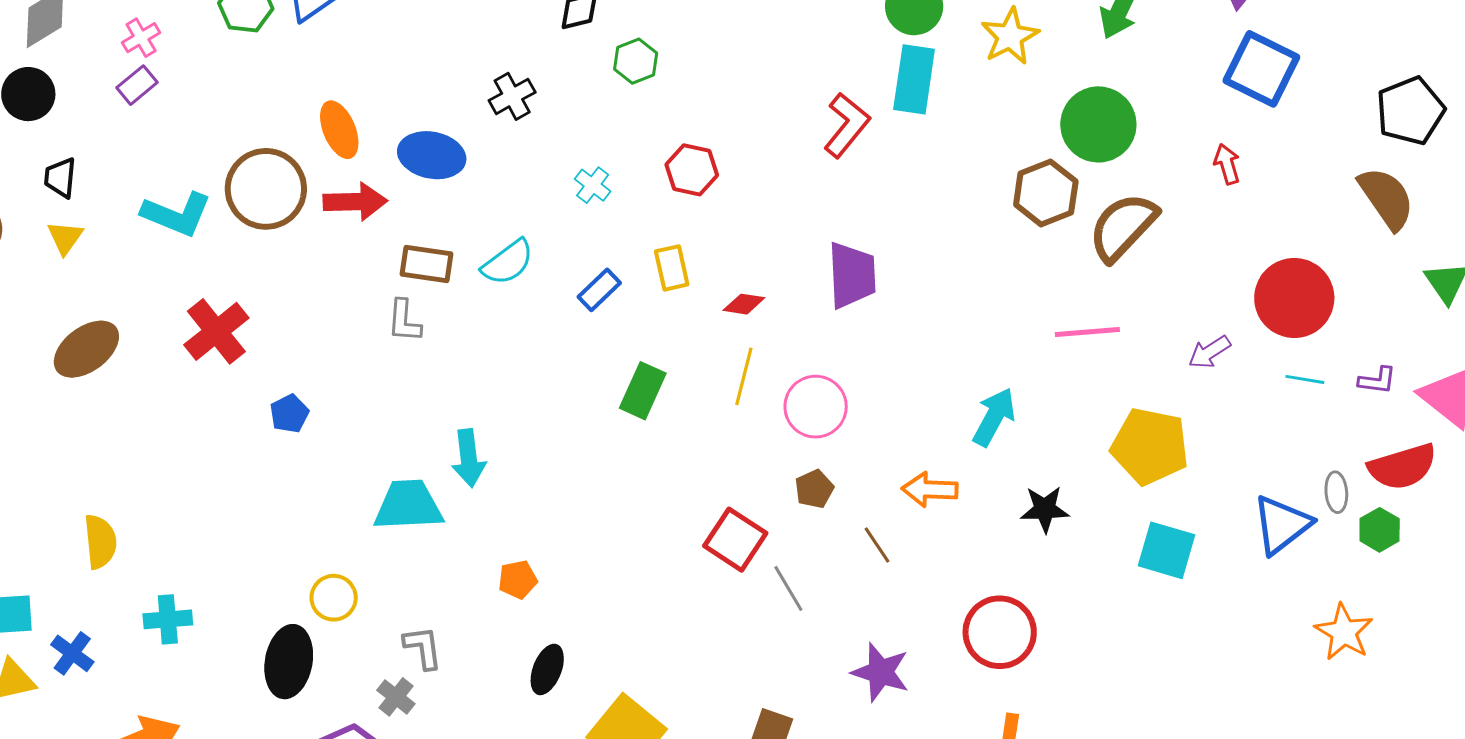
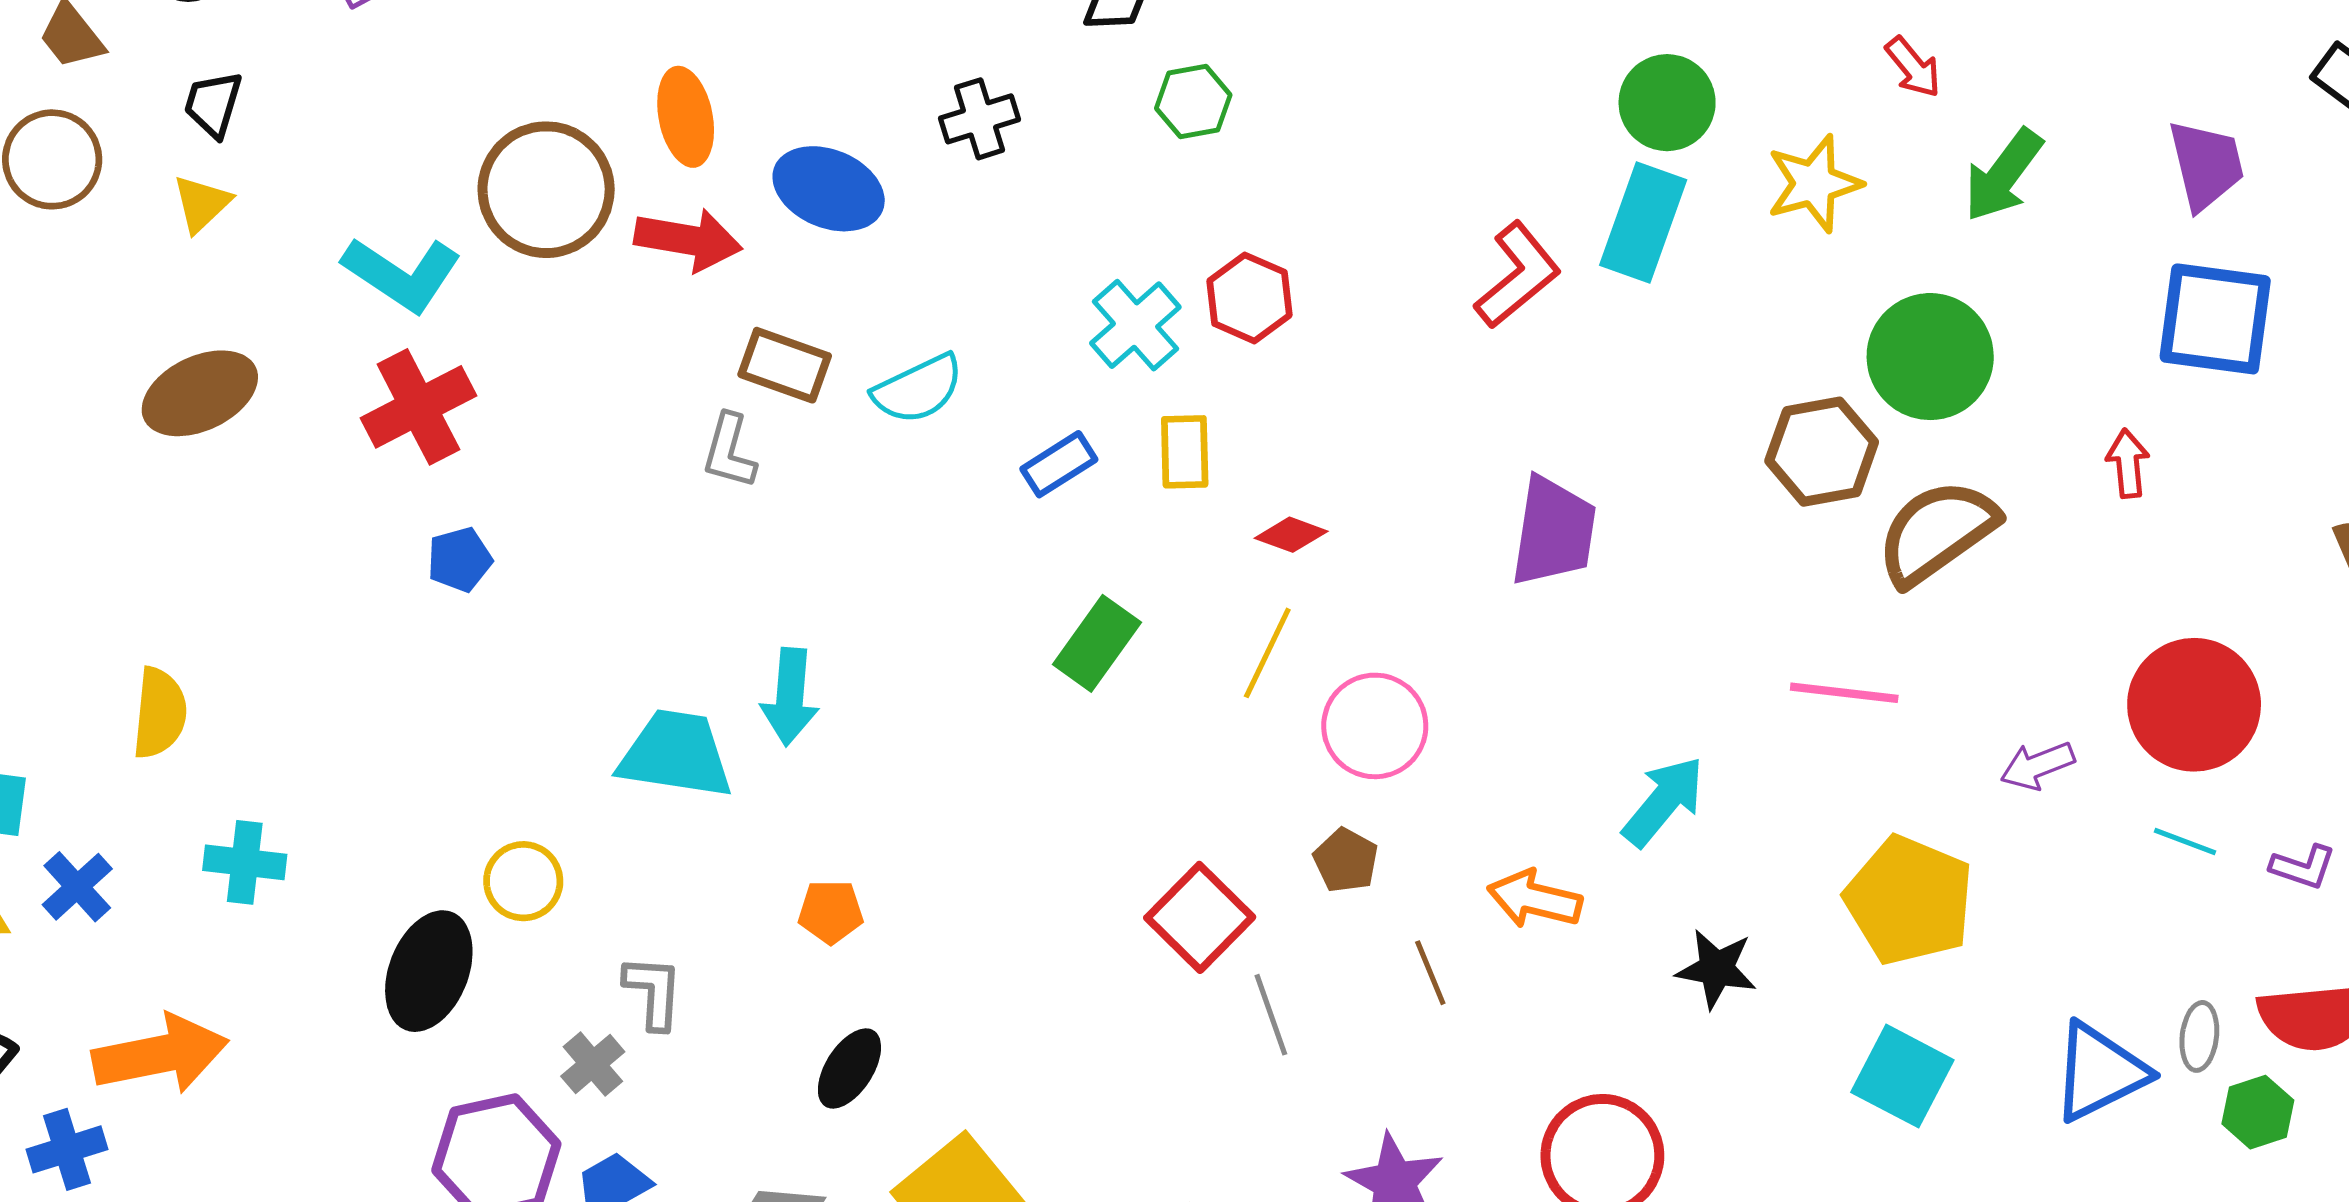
blue square: (1261, 69) -> (2215, 319), turned -30
cyan cross: (593, 185) -> (1135, 325), moved, size x1.5
cyan L-shape: (177, 214) -> (402, 274), moved
purple trapezoid: (852, 275) -> (1554, 531), moved
blue pentagon: (289, 414) -> (460, 560), moved
brown pentagon: (814, 489) -> (1346, 860), turned -30

